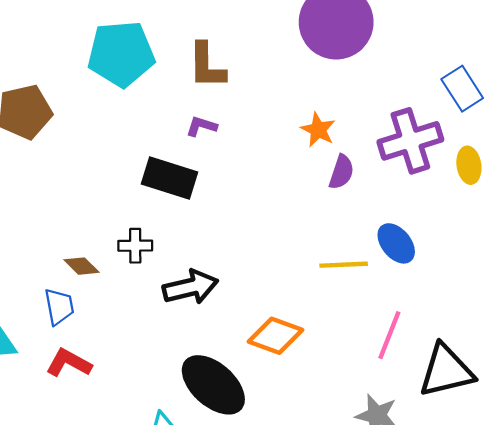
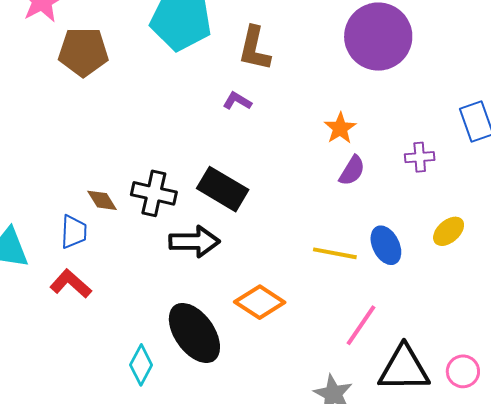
purple cross: (410, 141) -> (420, 157), size x0.5
yellow ellipse: (469, 165) -> (449, 231), moved, turned 44
black rectangle: (170, 178) -> (223, 189), moved
black cross: (135, 246) -> (154, 193), size x1.4

